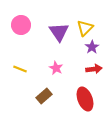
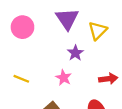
purple triangle: (59, 32) -> (67, 19), moved
purple star: (92, 47) -> (75, 53), moved

